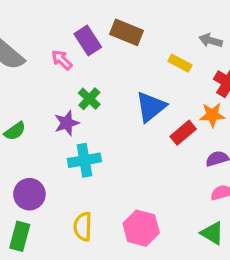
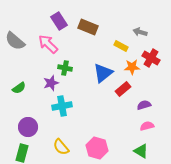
purple rectangle: (88, 40) -> (59, 21), moved
pink arrow: (62, 60) -> (48, 44), size x1.5
green cross: (89, 99) -> (65, 68), turned -32
orange star: (212, 115) -> (132, 67), moved
yellow semicircle: (83, 227) -> (61, 147), turned -42

